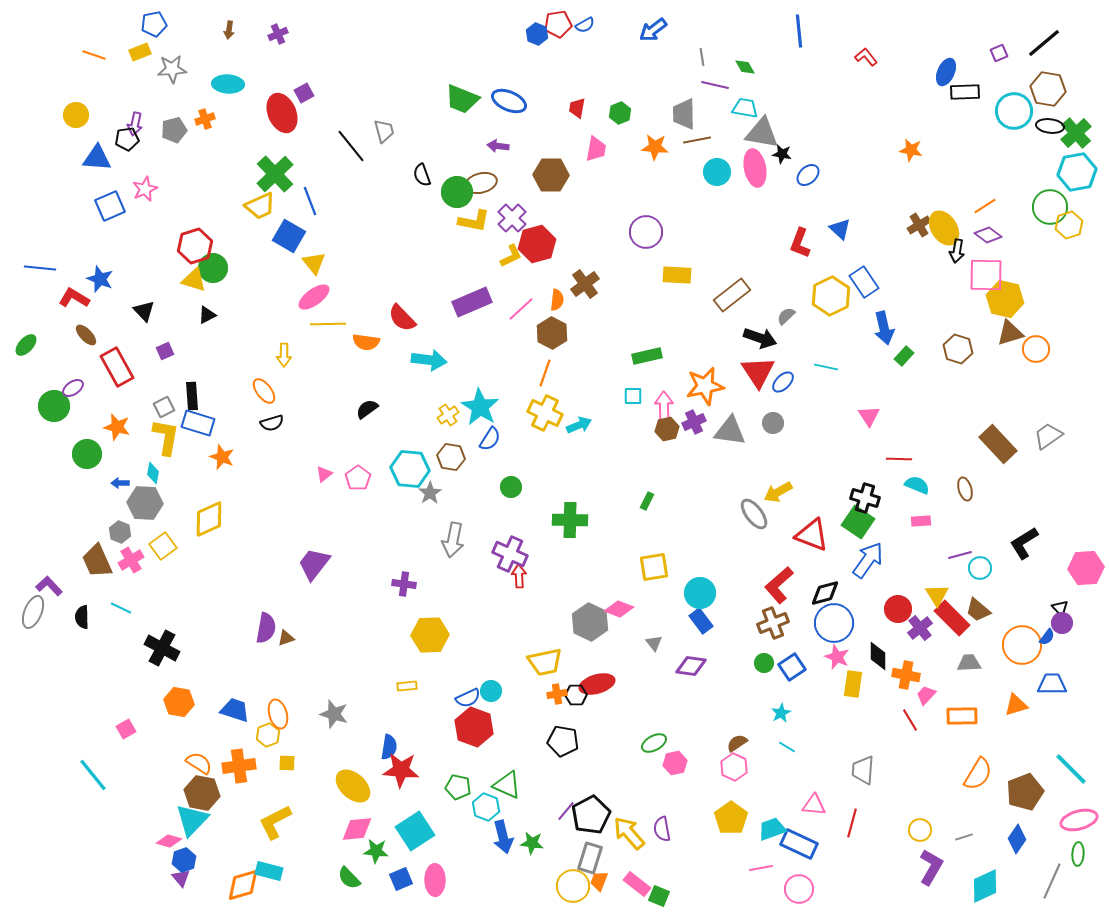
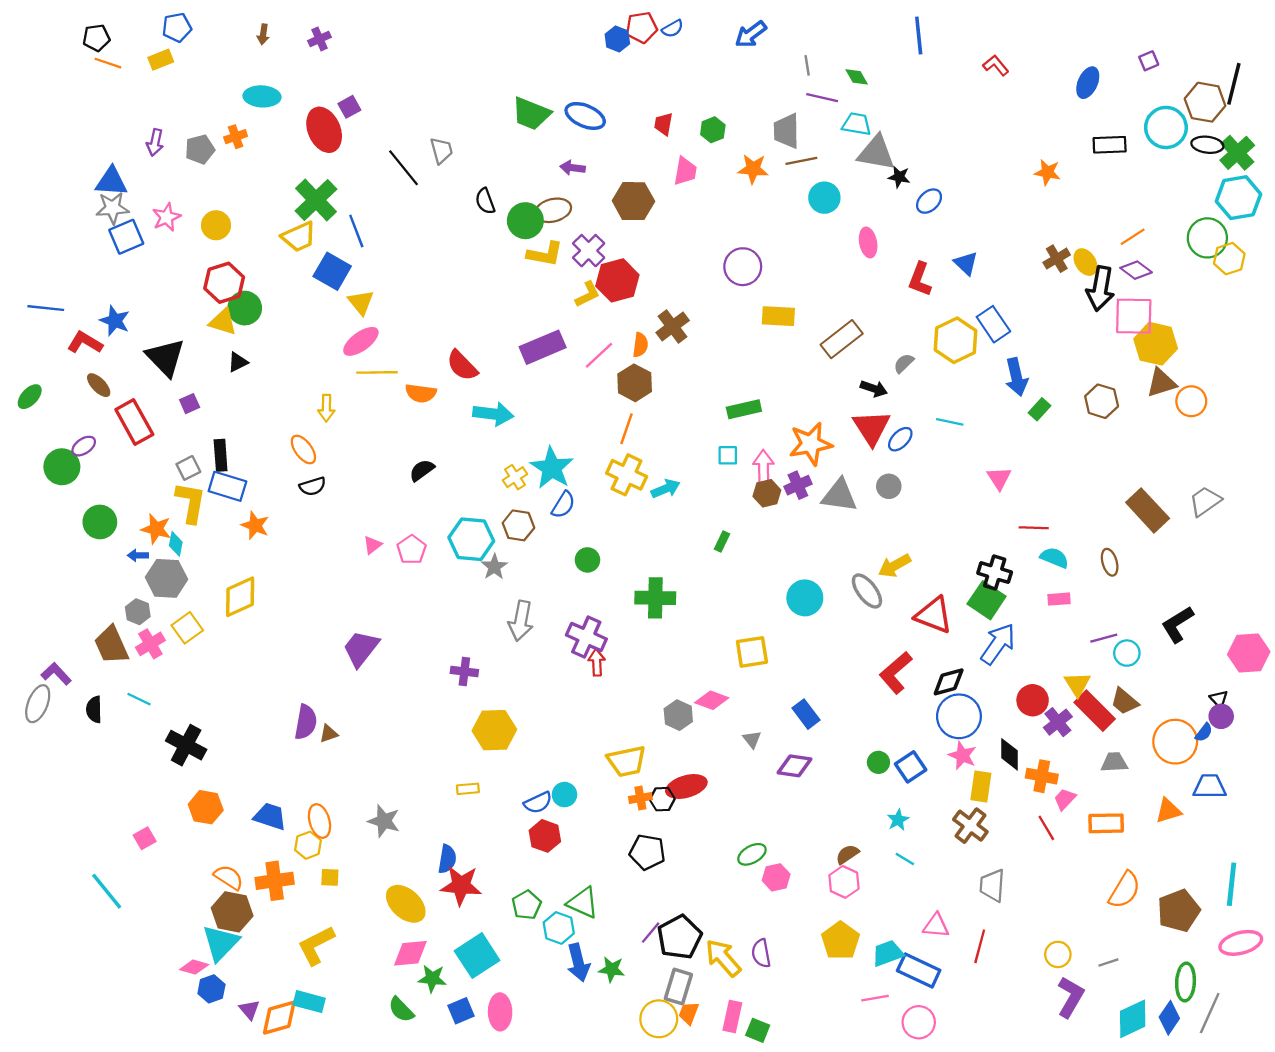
black line: (1044, 43) -> (1234, 84), moved, turned -36
gray star: (172, 69) -> (112, 208), moved
black rectangle: (965, 92) -> (1110, 145), moved
yellow circle: (76, 115) -> (216, 225), moved
black pentagon: (127, 139) -> (96, 38), moved
pink ellipse: (755, 168) -> (868, 243), moved, size x0.7
yellow ellipse: (944, 228) -> (1085, 262), size x0.7
black arrow: (957, 251) -> (1100, 289), size x1.6
black triangle: (144, 311) -> (165, 358), size x1.6
black arrow: (760, 338) -> (874, 389), size x0.7
orange star: (117, 427) -> (156, 529), moved
green rectangle: (647, 501) -> (722, 542), moved
cyan circle: (700, 593) -> (805, 598), moved
gray hexagon: (590, 622) -> (678, 715), size x0.7
brown cross: (773, 623) -> (970, 826), moved, turned -32
red hexagon: (474, 727) -> (545, 836), size x0.7
cyan line: (1071, 769) -> (1232, 884), turned 51
green pentagon: (458, 787) -> (527, 905), turned 30
blue diamond: (1017, 839) -> (1169, 1018), moved
green ellipse: (1078, 854) -> (1186, 982), moved, size x1.4
purple triangle: (181, 878) -> (249, 1010), moved
pink rectangle: (637, 884) -> (732, 1017), turned 64

